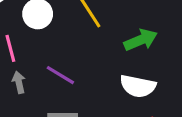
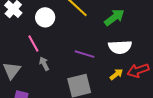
purple line: (60, 75) -> (84, 54), moved

